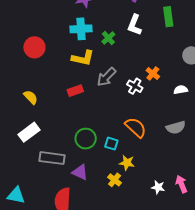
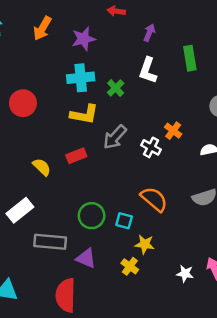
yellow semicircle: (31, 97) -> (42, 167), moved

